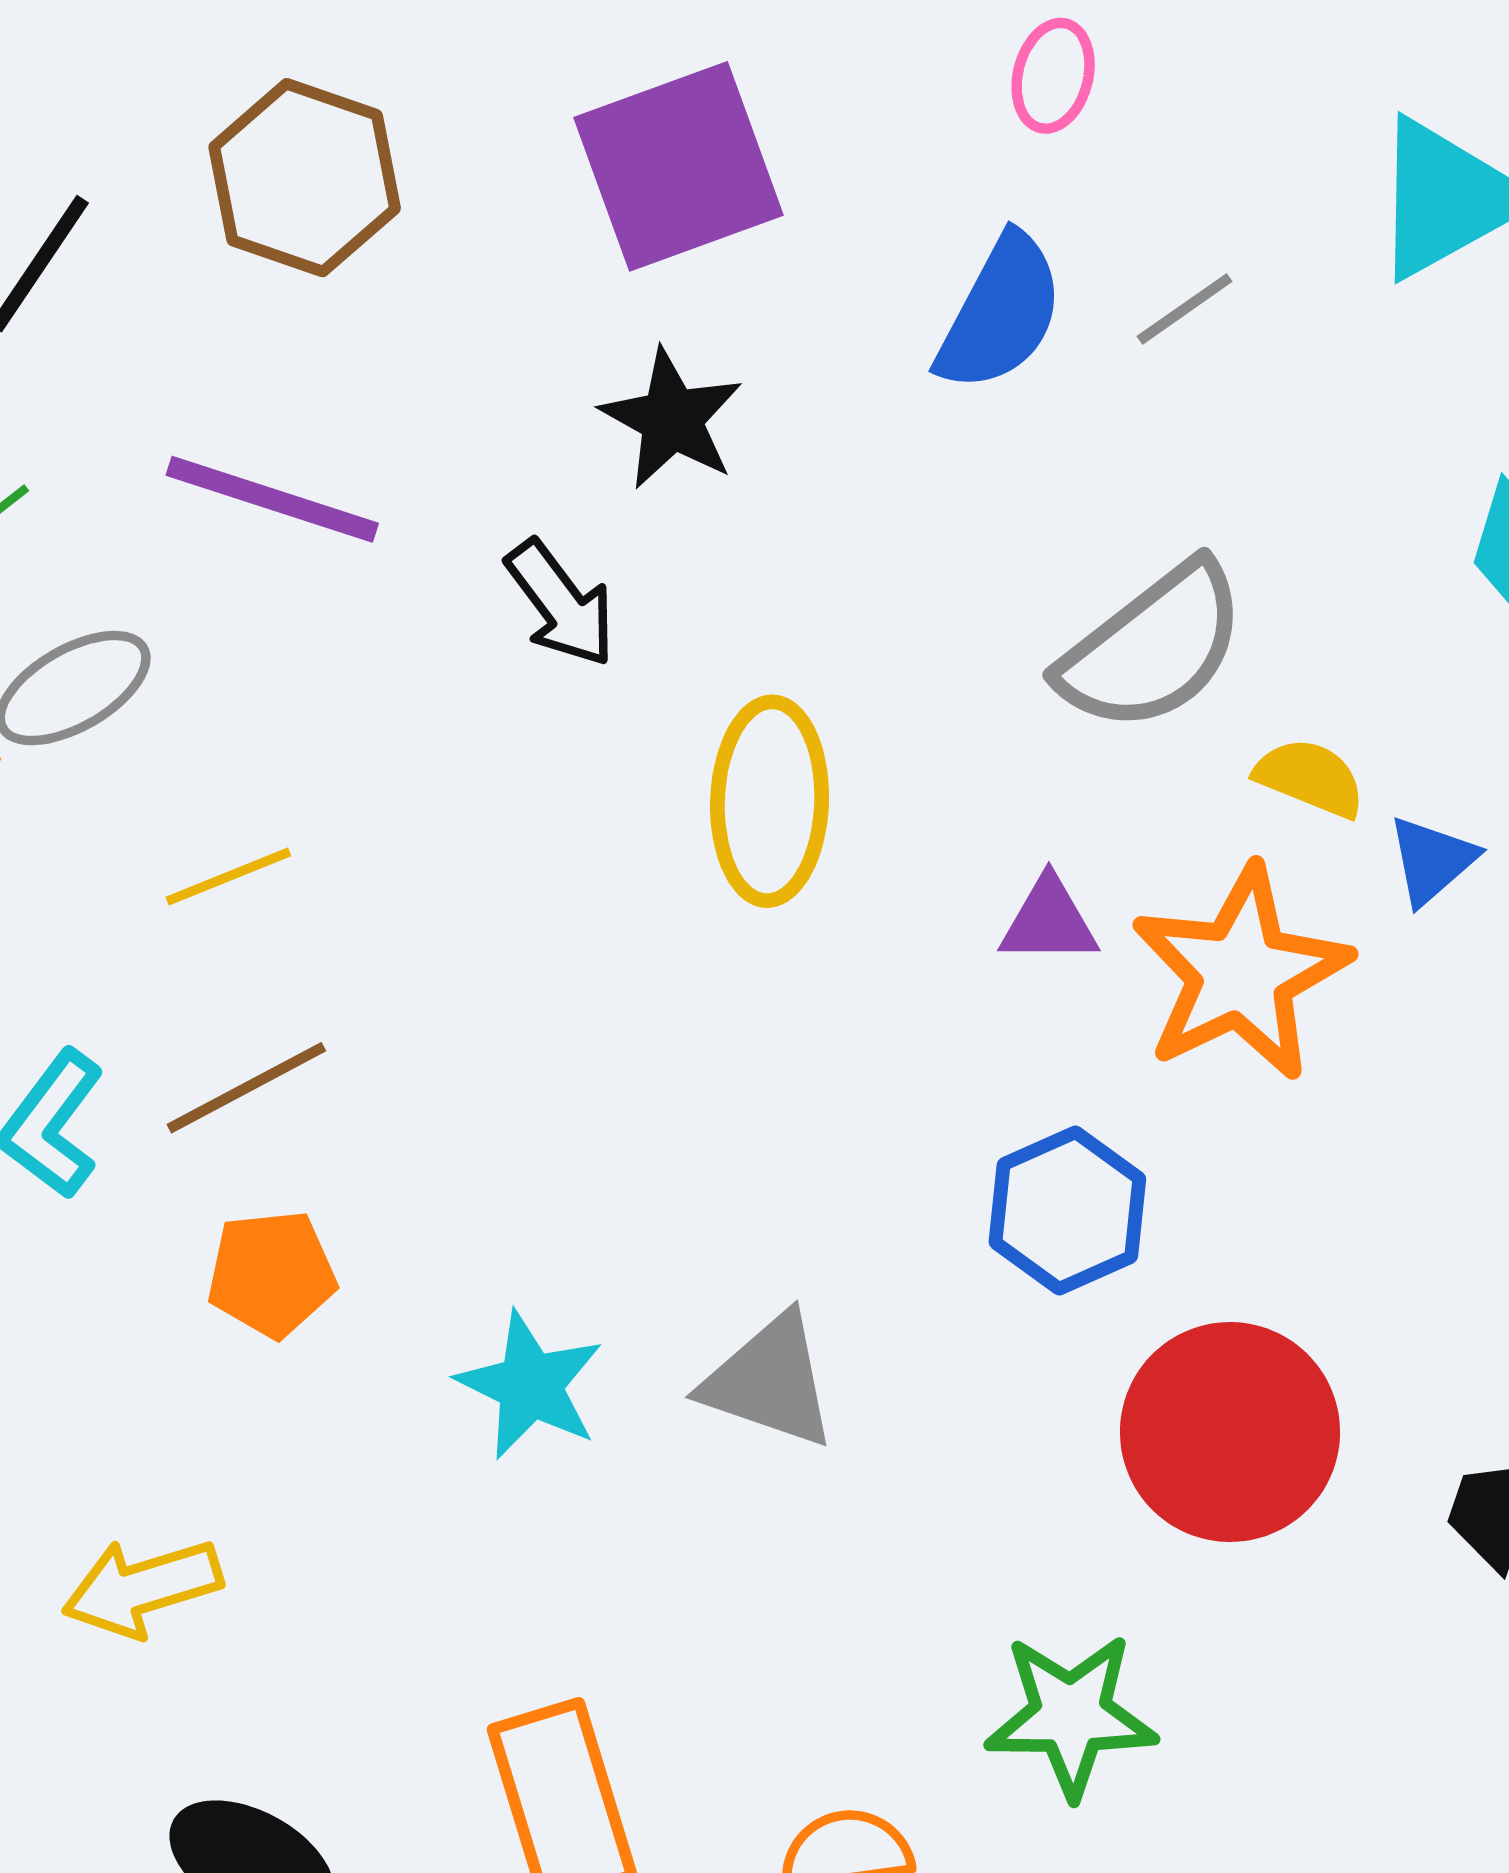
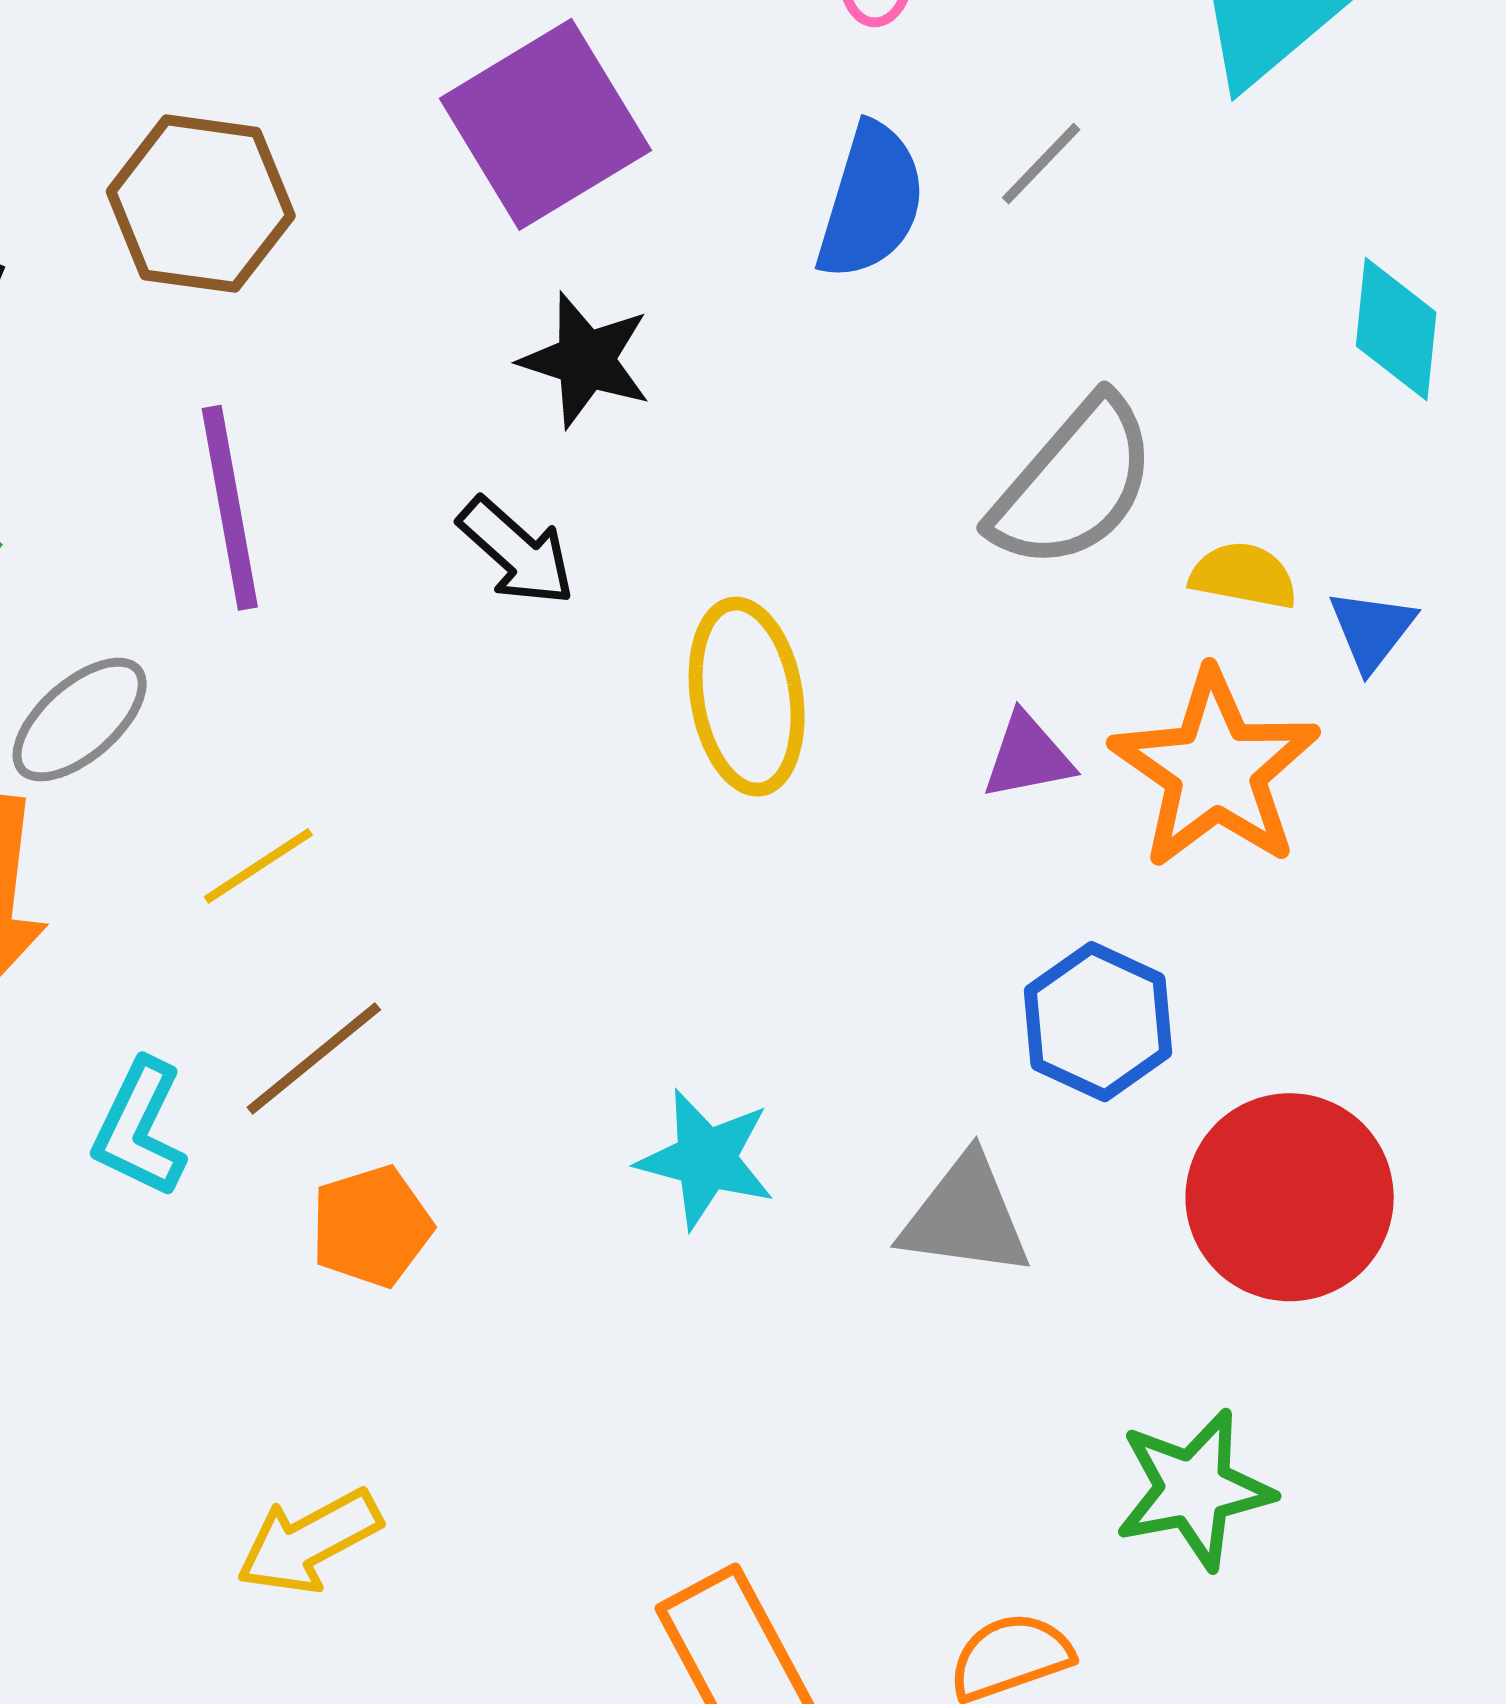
purple line: (272, 499) -> (230, 508), turned 73
gray triangle: (769, 1381) -> (965, 1216), moved
cyan star: (530, 1385) -> (706, 1159), moved

